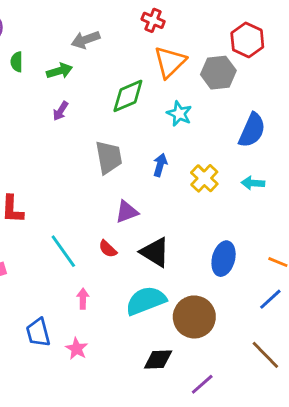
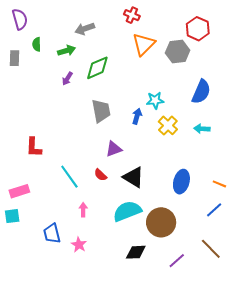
green diamond: (128, 96) -> (97, 68), moved
cyan star: (179, 114) -> (155, 100), moved, turned -30
purple line: (202, 384) -> (177, 261), moved

